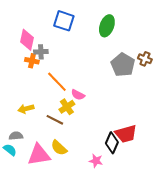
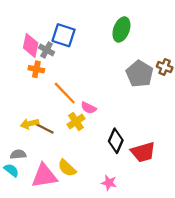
blue square: (64, 21) -> (64, 35), moved
gray cross: (41, 52) -> (47, 50), moved, turned 32
brown line: (55, 120) -> (44, 128), moved
black diamond: (112, 143) -> (116, 141), moved

